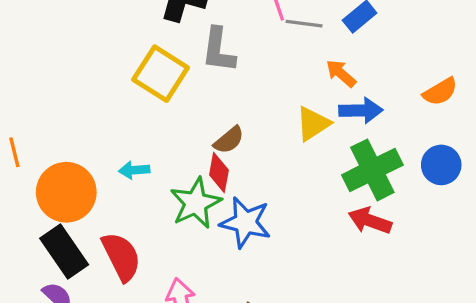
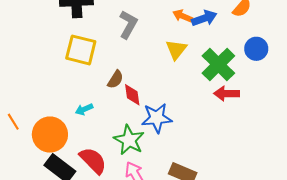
gray L-shape: (219, 50) -> (128, 24), moved, turned -140
blue arrow: (361, 110) -> (204, 18), moved
brown semicircle: (229, 140) -> (115, 79), moved
green star: (196, 203) -> (129, 140), moved

